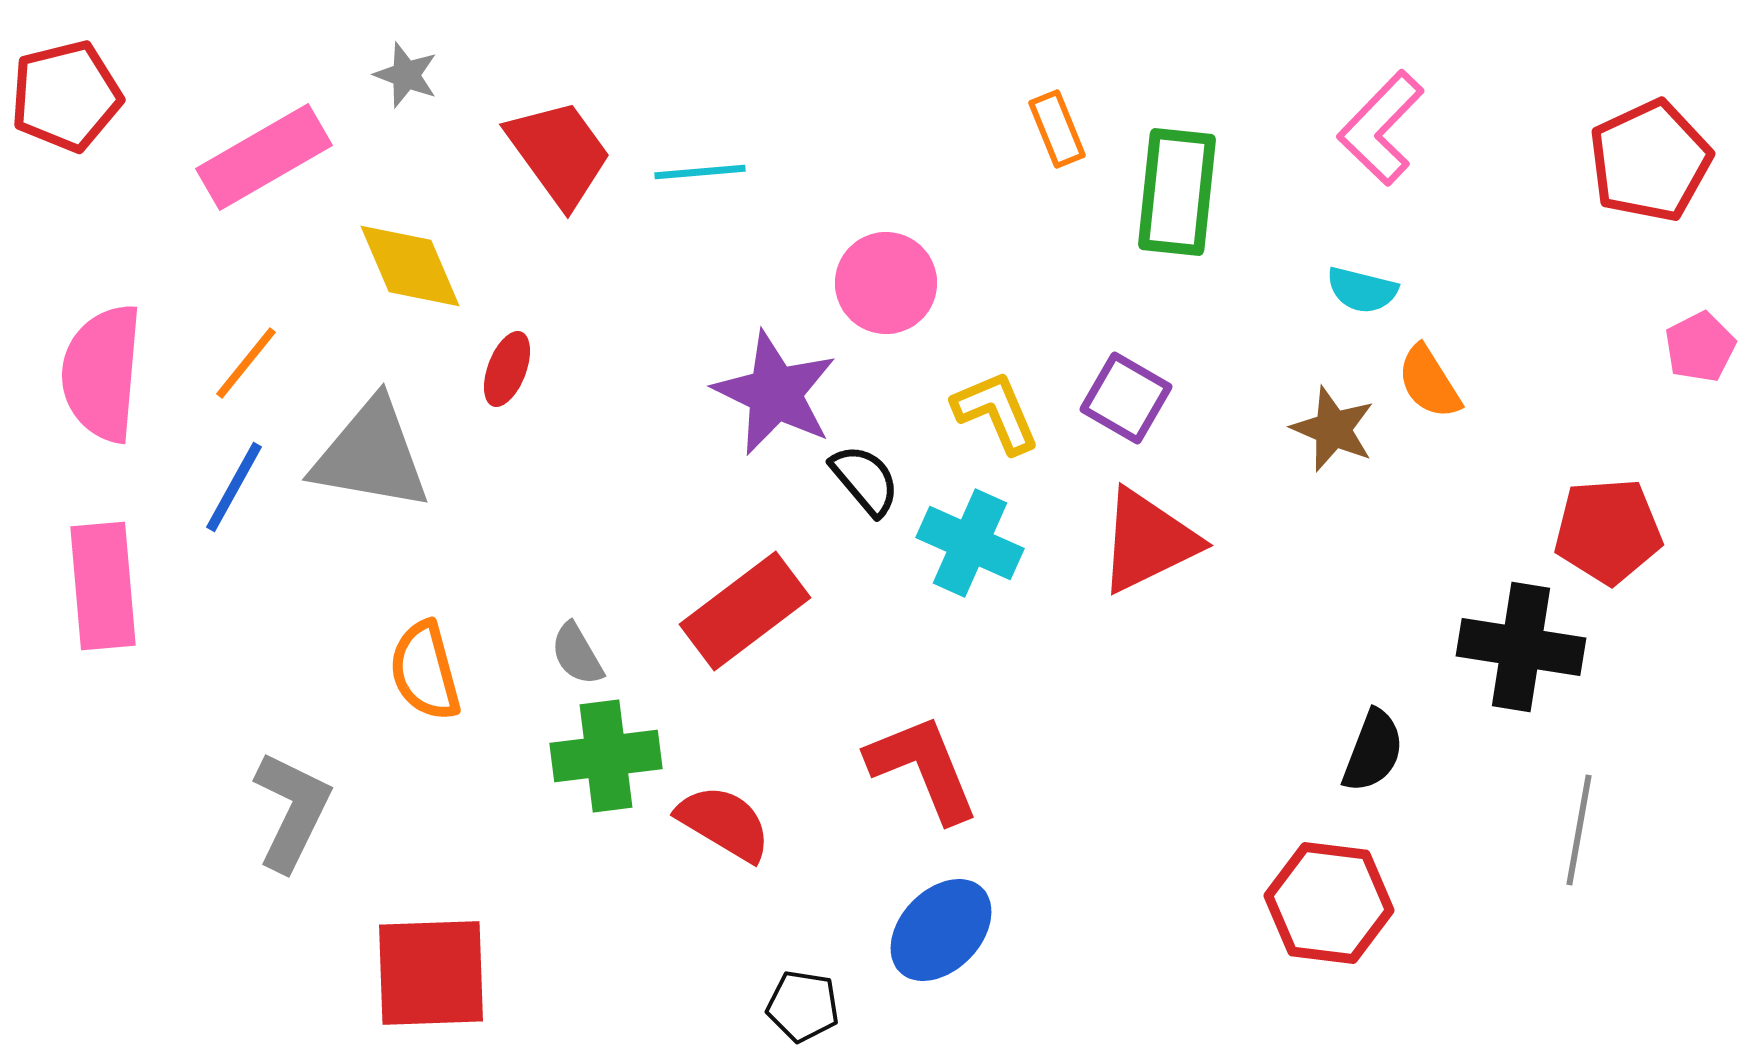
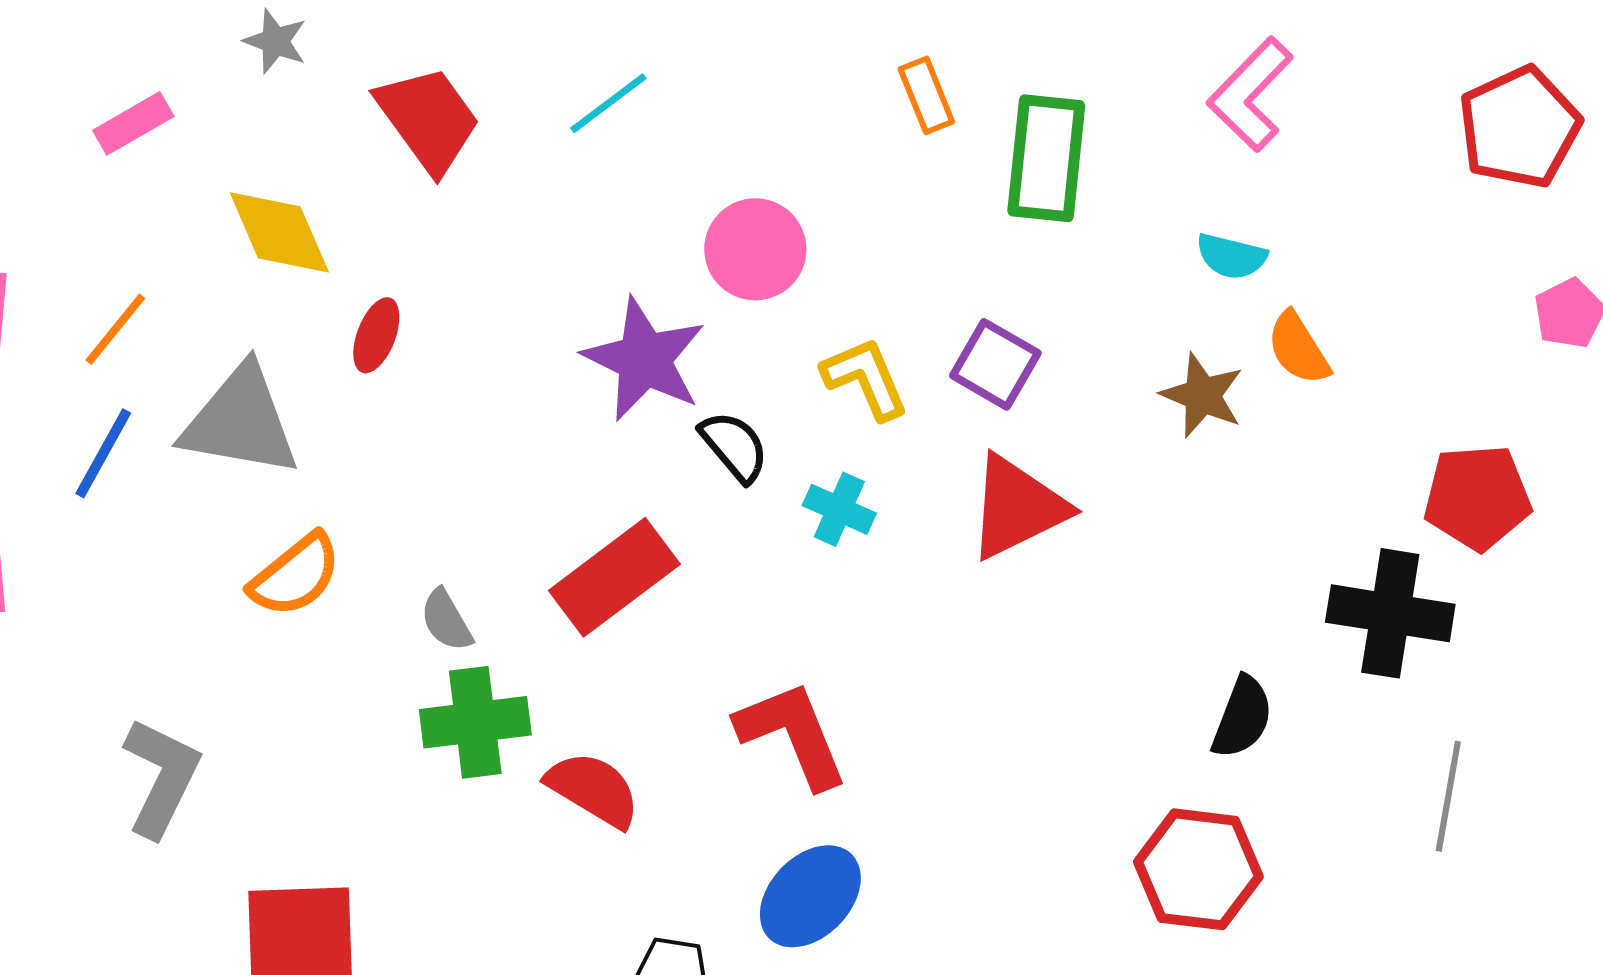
pink rectangle: (264, 157) -> (133, 123), size x0.6
cyan line: (700, 172) -> (608, 103), moved, turned -32
cyan cross: (970, 543) -> (839, 509), size x0.7
orange semicircle: (425, 671) -> (295, 575), moved, turned -114

